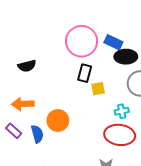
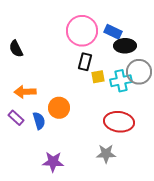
black semicircle: (27, 66) -> (16, 49), moved, turned 78
cyan cross: (122, 111) -> (121, 81), moved, size x1.5

